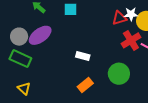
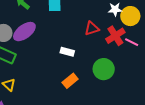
red triangle: (119, 18) -> (92, 28), moved

